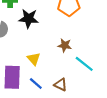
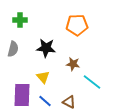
black star: (29, 19) -> (46, 48), moved

